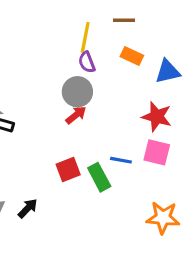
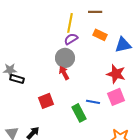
purple semicircle: (87, 62) -> (71, 39), turned 80
red arrow: (76, 115) -> (64, 73), turned -80
pink square: (157, 152) -> (116, 97), turned -36
red square: (68, 169) -> (46, 101), moved

